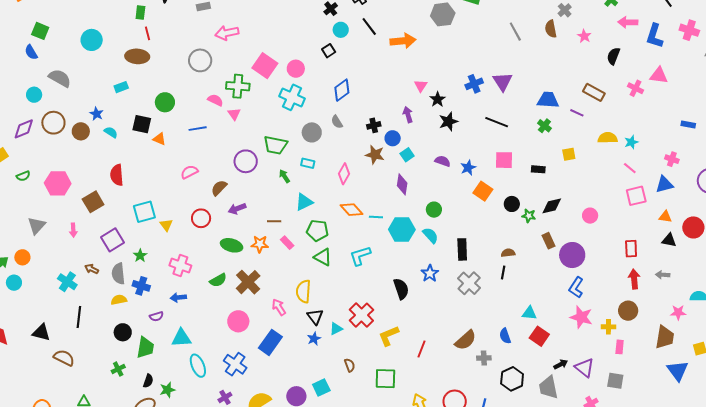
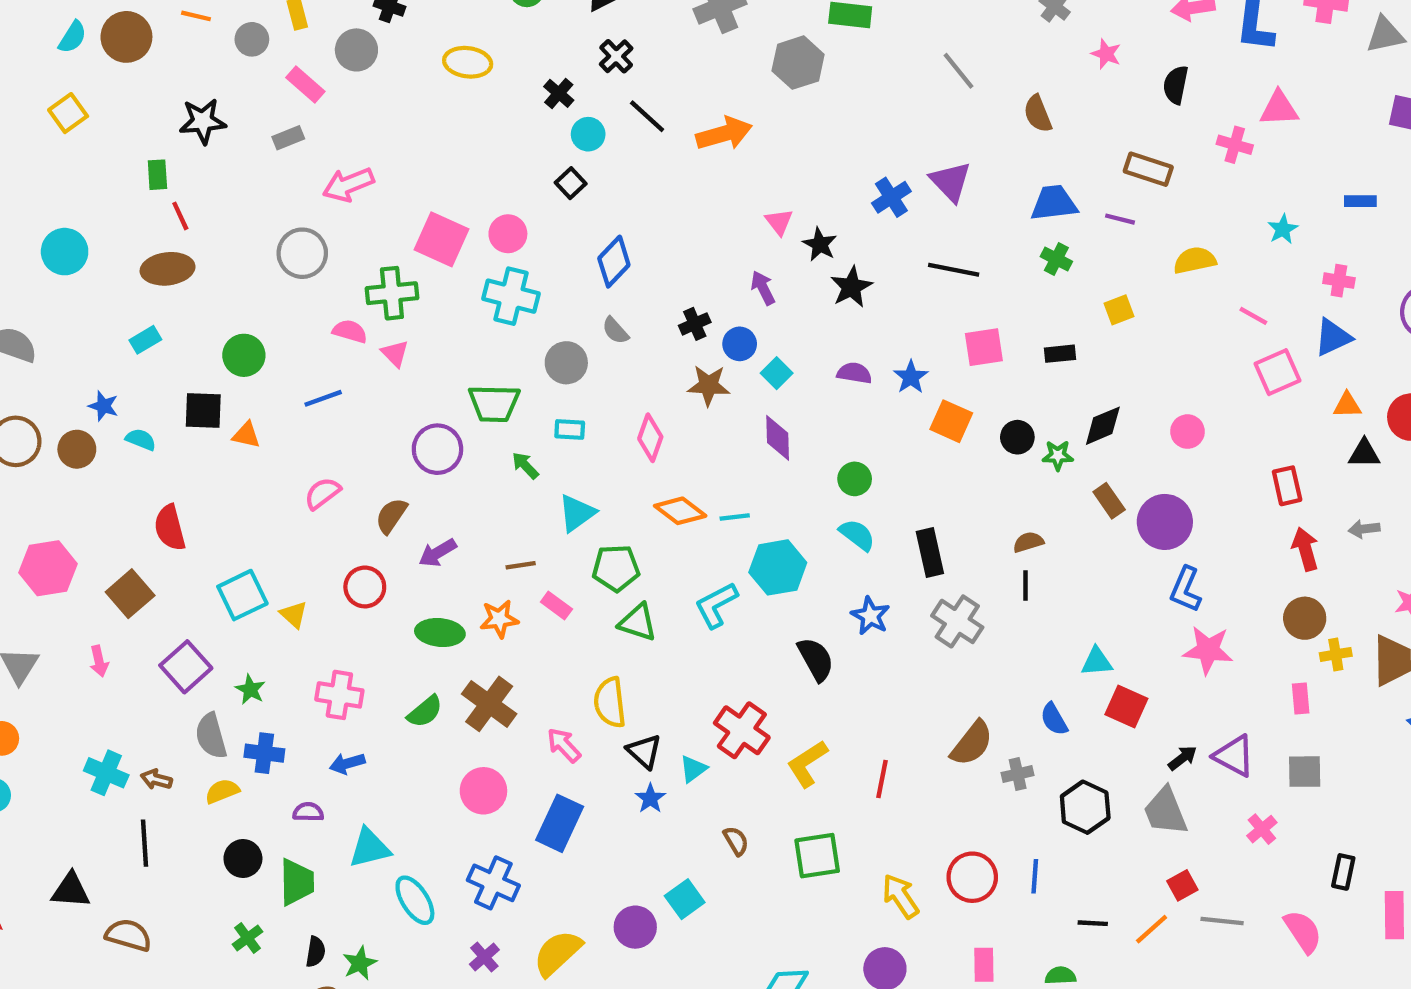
brown semicircle: (551, 29) -> (1038, 114), moved
cyan star: (631, 142) -> (1283, 229), moved
cyan hexagon: (402, 230) -> (778, 567), moved
brown arrow: (92, 269) -> (156, 779), moved
purple semicircle: (156, 316) -> (308, 812), turned -152
yellow cross: (608, 327) -> (1336, 654), moved

